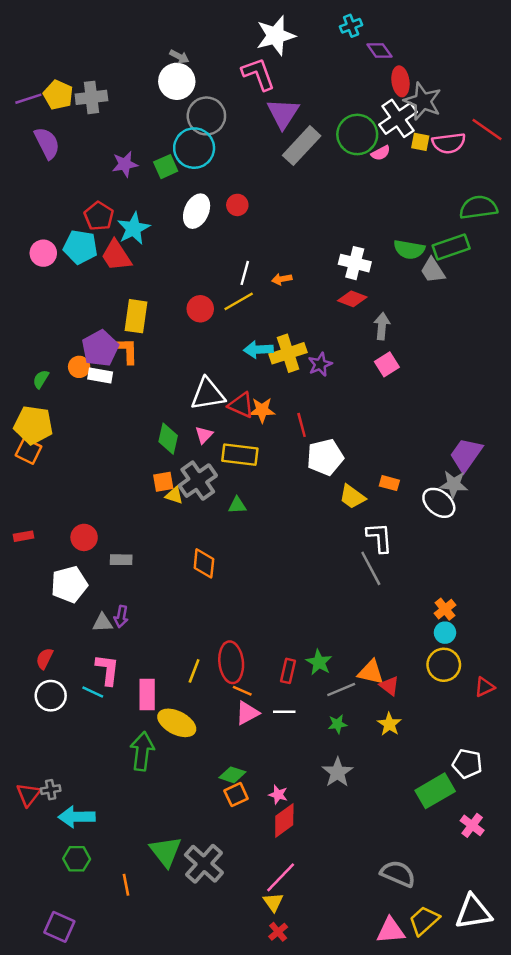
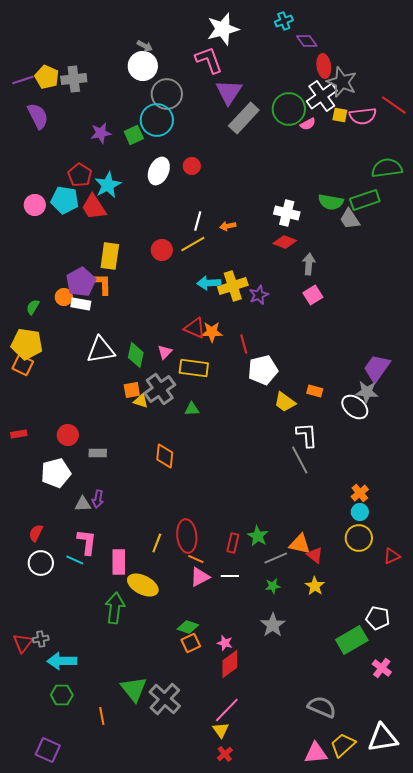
white triangle: (208, 394) -> (101, 350), moved

